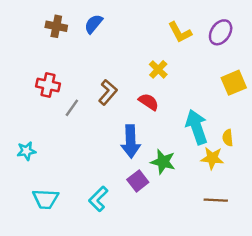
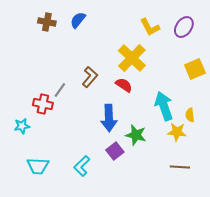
yellow cross: (158, 69) -> (132, 58), size x1.8
red cross: (48, 85) -> (43, 104), moved

